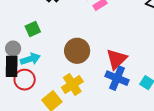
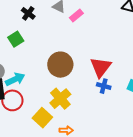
green square: (33, 29) -> (16, 39), moved
blue cross: (117, 78) -> (104, 86), size x0.6

